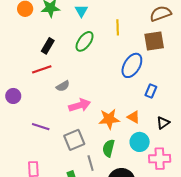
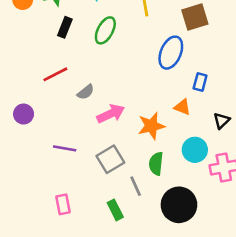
black rectangle: (48, 46) -> (65, 27), moved
orange triangle: (134, 117) -> (182, 107), moved

